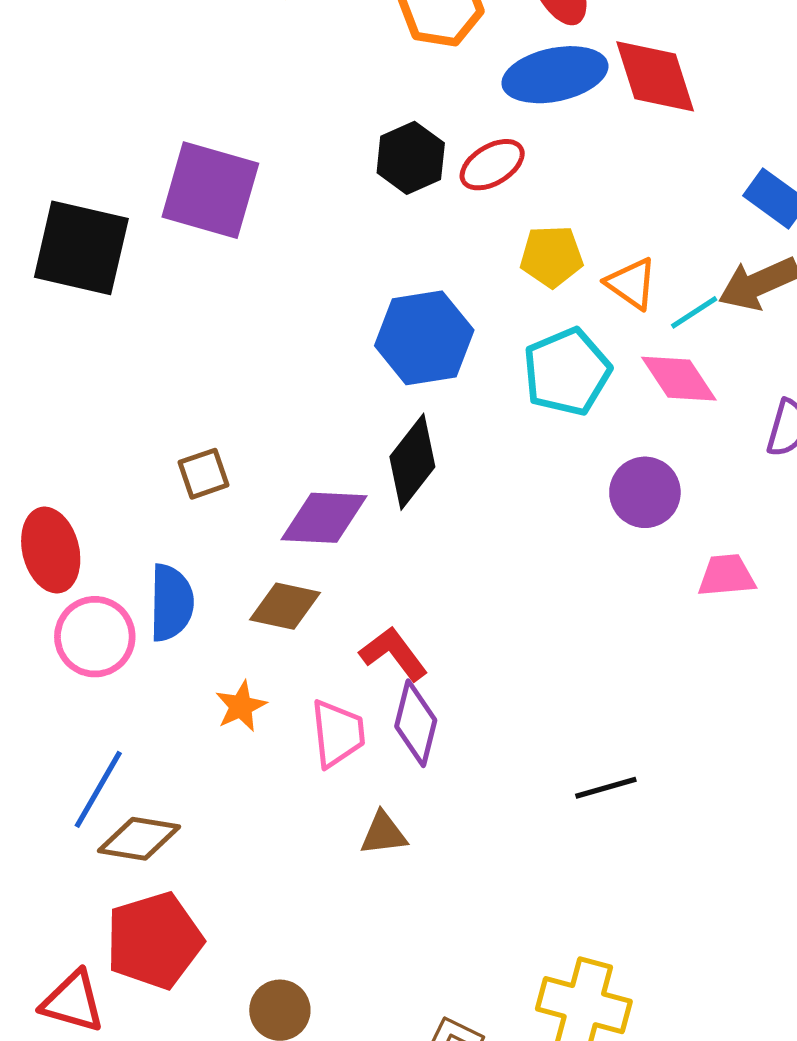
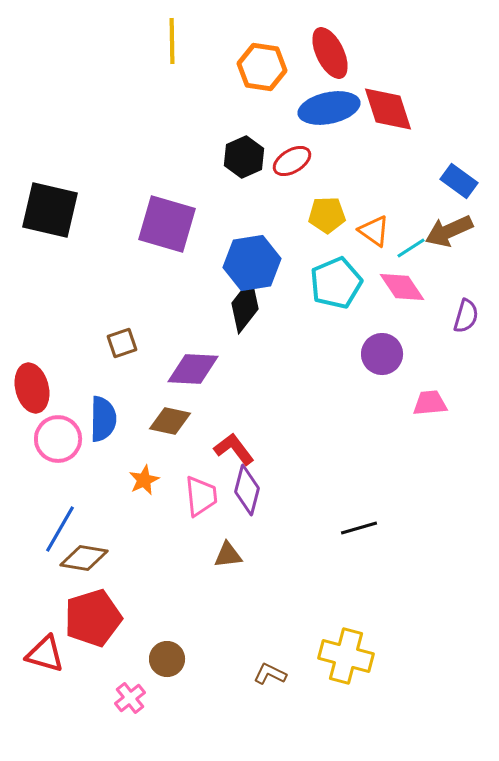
purple square: (210, 190) -> (167, 224), moved
black diamond: (412, 462) -> (245, 306), moved

